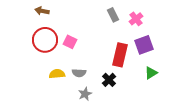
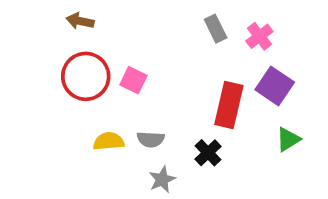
purple square: (144, 45) -> (275, 86), turned -36

